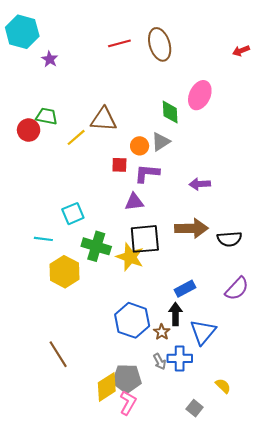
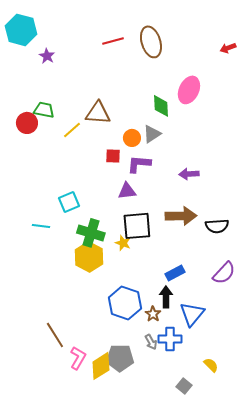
yellow star: (130, 257) -> (123, 243), size x0.6
yellow hexagon: (64, 272) -> (89, 257), moved
pink L-shape: (128, 403) -> (78, 358), moved

